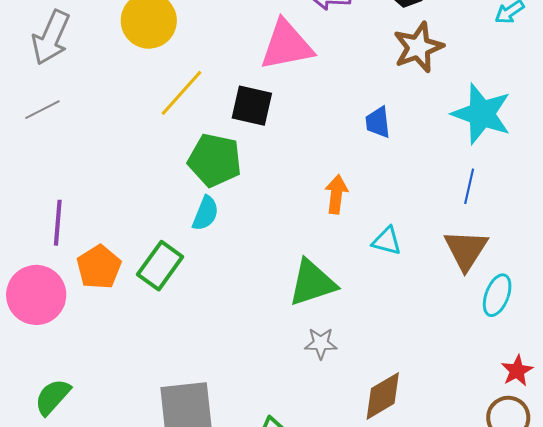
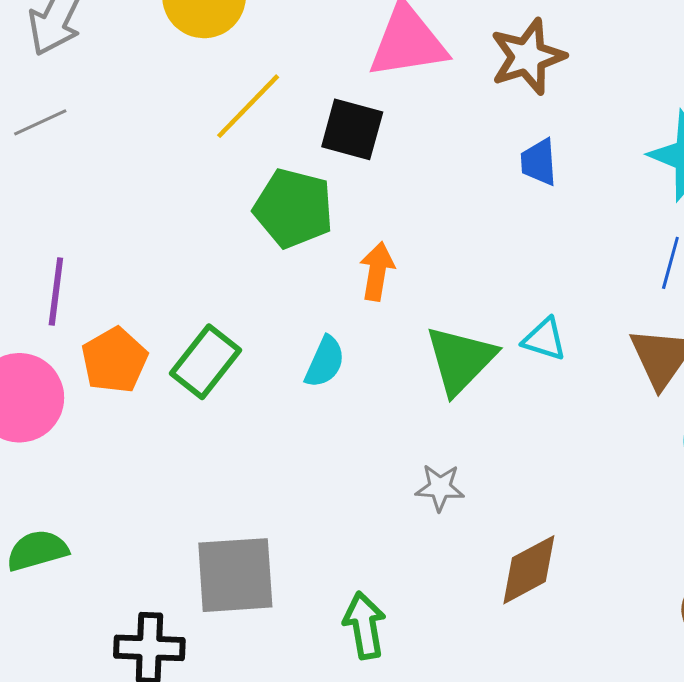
brown star: (418, 47) -> (528, 57), moved
orange arrow: (336, 194) -> (377, 271), moved
cyan semicircle: (205, 213) -> (325, 362), moved
green triangle: (312, 283) -> (460, 360), moved, turned -30
green semicircle: (52, 397) -> (37, 550), turned 30

